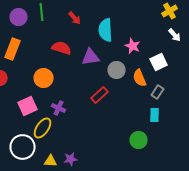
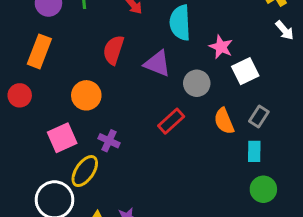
red semicircle: (62, 48) -> (114, 50), turned -90
purple triangle: (91, 57) -> (157, 64), turned 30
white square: (159, 62) -> (245, 71), moved
orange semicircle: (140, 78) -> (224, 121), moved
green circle: (139, 140) -> (263, 189), moved

